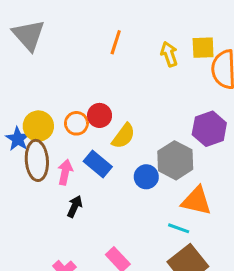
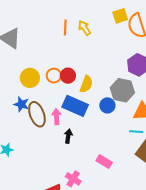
yellow arrow: (169, 54) -> (85, 28), moved
orange circle: (76, 123) -> (54, 76), moved
yellow circle: (38, 126) -> (30, 78), moved
blue rectangle: (98, 164) -> (75, 106), size x1.4

